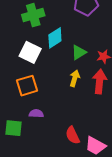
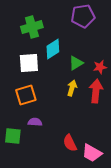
white square: (30, 52) -> (29, 63), turned -30

